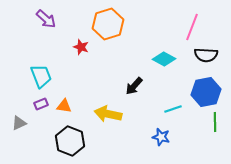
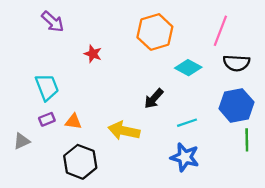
orange hexagon: (108, 24) -> (155, 32), moved
cyan line: (173, 109) -> (187, 123), moved
blue star: (161, 137) -> (185, 157), size x1.4

